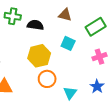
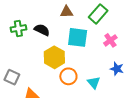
black semicircle: (35, 25) -> (42, 30), turned 35
cyan square: (68, 43) -> (78, 37), size x1.5

